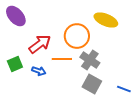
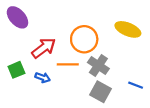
yellow ellipse: (106, 20) -> (128, 29), moved
blue line: (124, 89) -> (136, 85), moved

